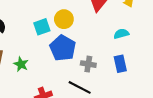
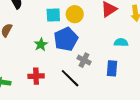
green star: (21, 64) -> (41, 44), moved

